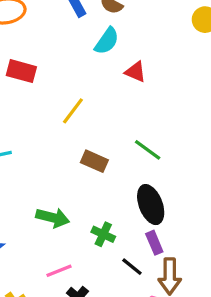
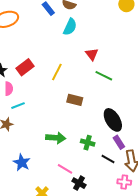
red rectangle: (21, 71) -> (25, 67), moved, turned -42
red triangle: (135, 72) -> (92, 54), moved, turned 40
green line: (148, 150) -> (104, 76), moved
pink line: (59, 271) -> (65, 169), turned 63

